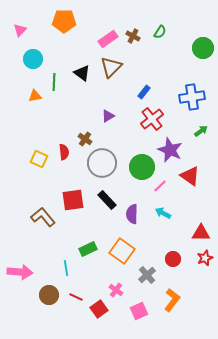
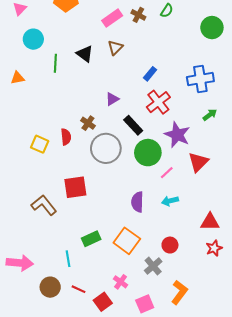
brown triangle: (111, 67) -> (115, 47), size x0.7
orange triangle: (35, 96) -> (18, 78), moved
red triangle: (190, 176) -> (198, 162), turned 40
black rectangle: (107, 200) -> (133, 125), moved
cyan arrow: (163, 213) -> (170, 201), turned -42
red circle: (173, 259) -> (170, 245), moved

